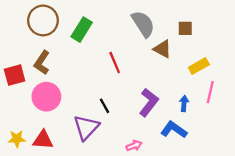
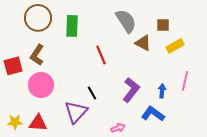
green rectangle: (82, 30) -> (72, 26), turned -30
yellow rectangle: (199, 66) -> (175, 46), moved

